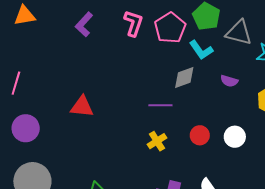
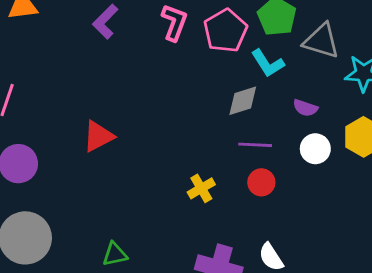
purple line: (160, 105) -> (255, 145), moved
red triangle: (82, 107) -> (98, 136), turned -35
white circle: (235, 137) -> (315, 149), moved

